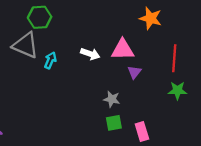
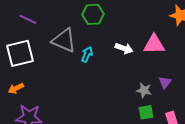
green hexagon: (40, 17) -> (93, 14), moved
purple triangle: (134, 72) -> (165, 82), moved

